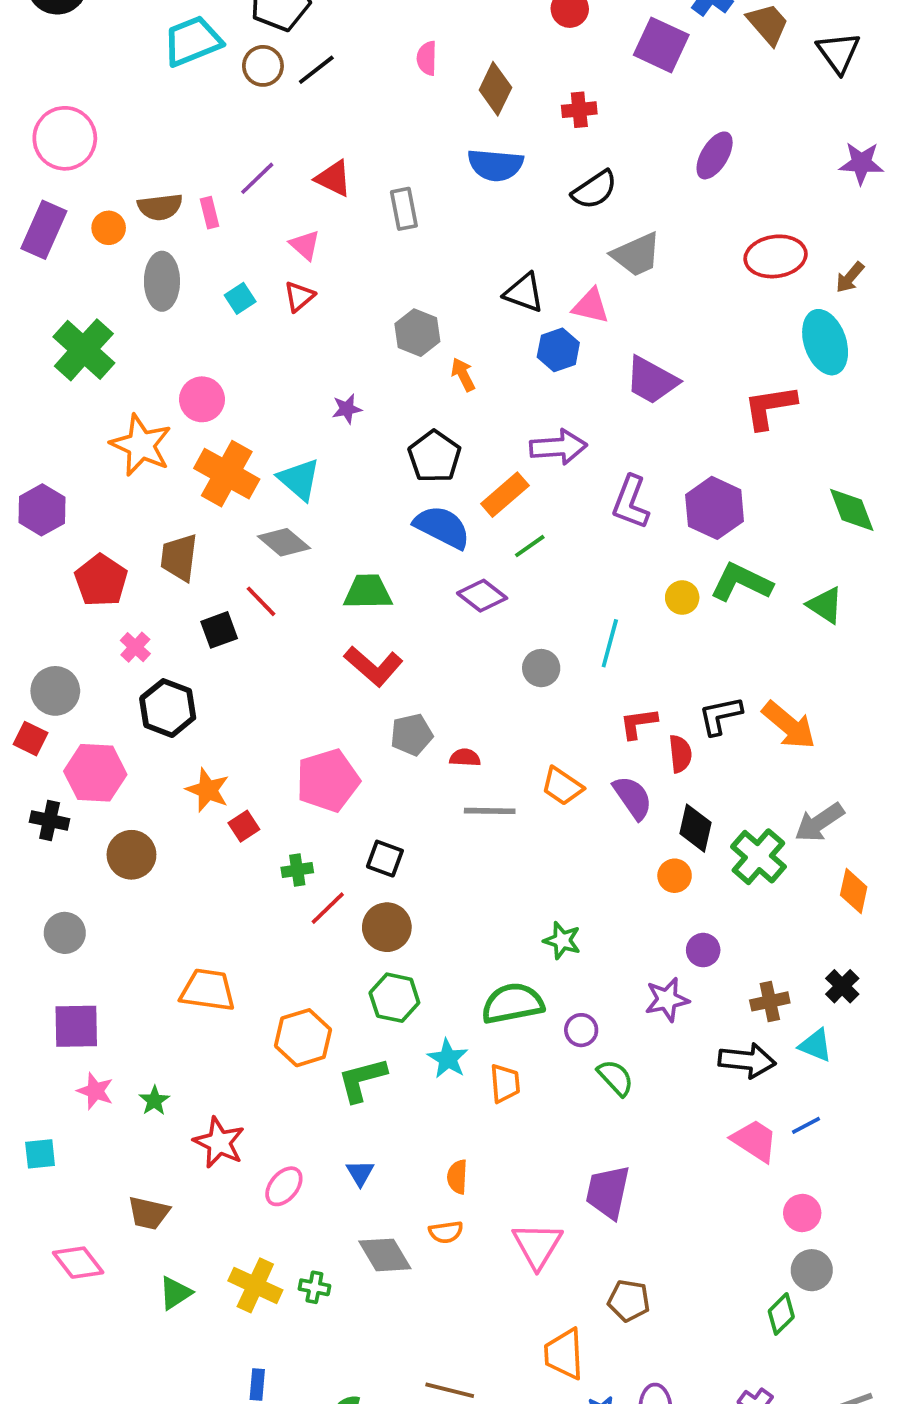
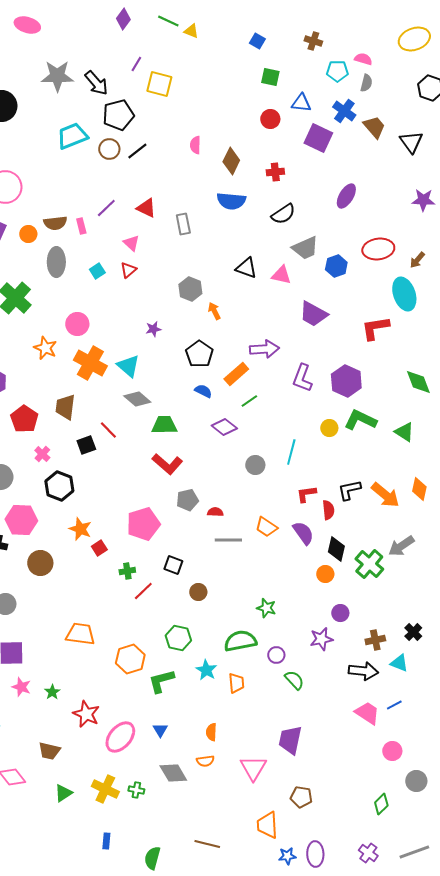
blue hexagon: (558, 350) -> (336, 266), moved
orange star: (141, 445) -> (45, 348), size x0.7
blue semicircle: (442, 527) -> (203, 391), size x0.6
gray diamond: (284, 542) -> (137, 399), moved
orange diamond: (854, 891) -> (419, 489), moved
brown circle: (387, 927) -> (198, 592), moved, size x0.7
pink ellipse: (284, 1186) -> (120, 737), size x1.5
gray circle: (812, 1270) -> (416, 781), moved

